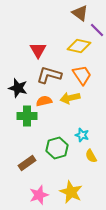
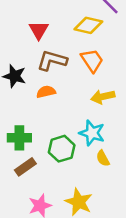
yellow arrow: (70, 98) -> (103, 97), moved
green cross: (27, 116) -> (19, 138), moved
cyan star: (82, 135) -> (92, 133), size x1.5

